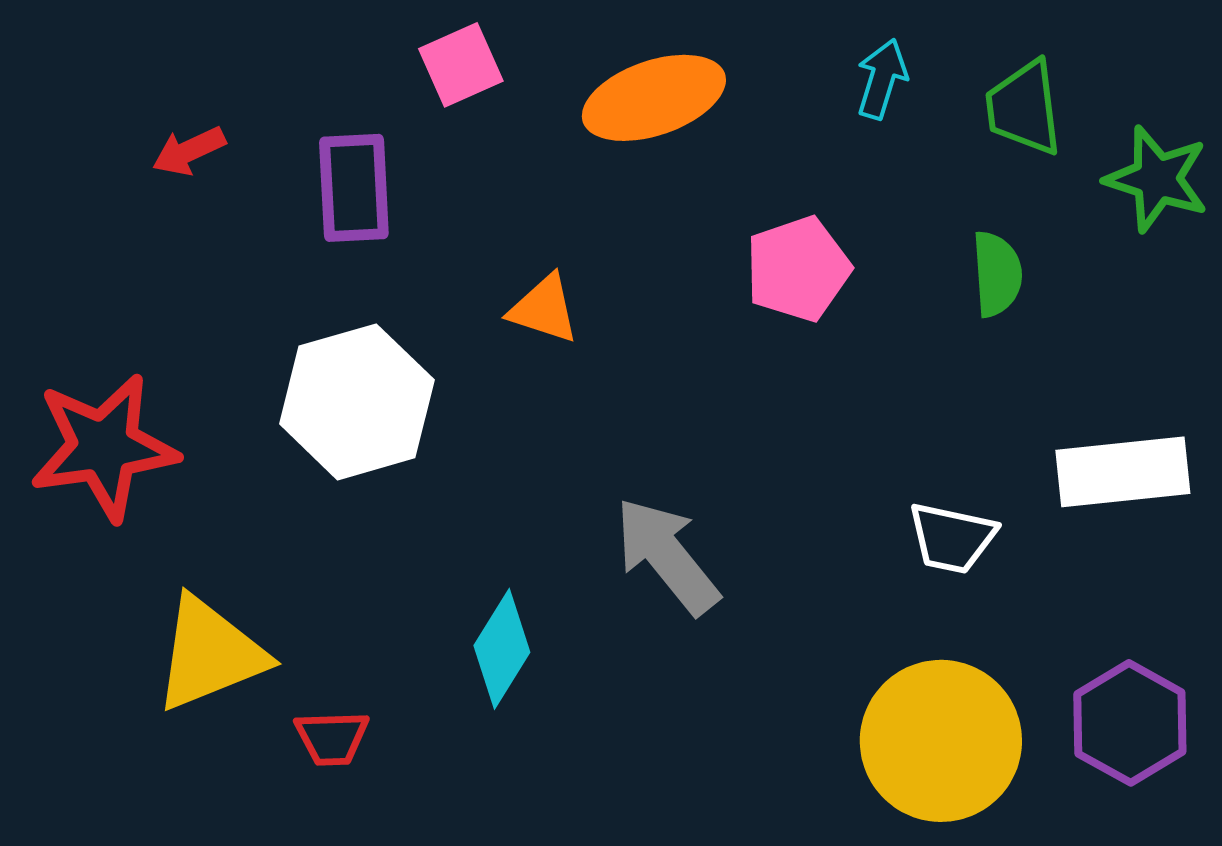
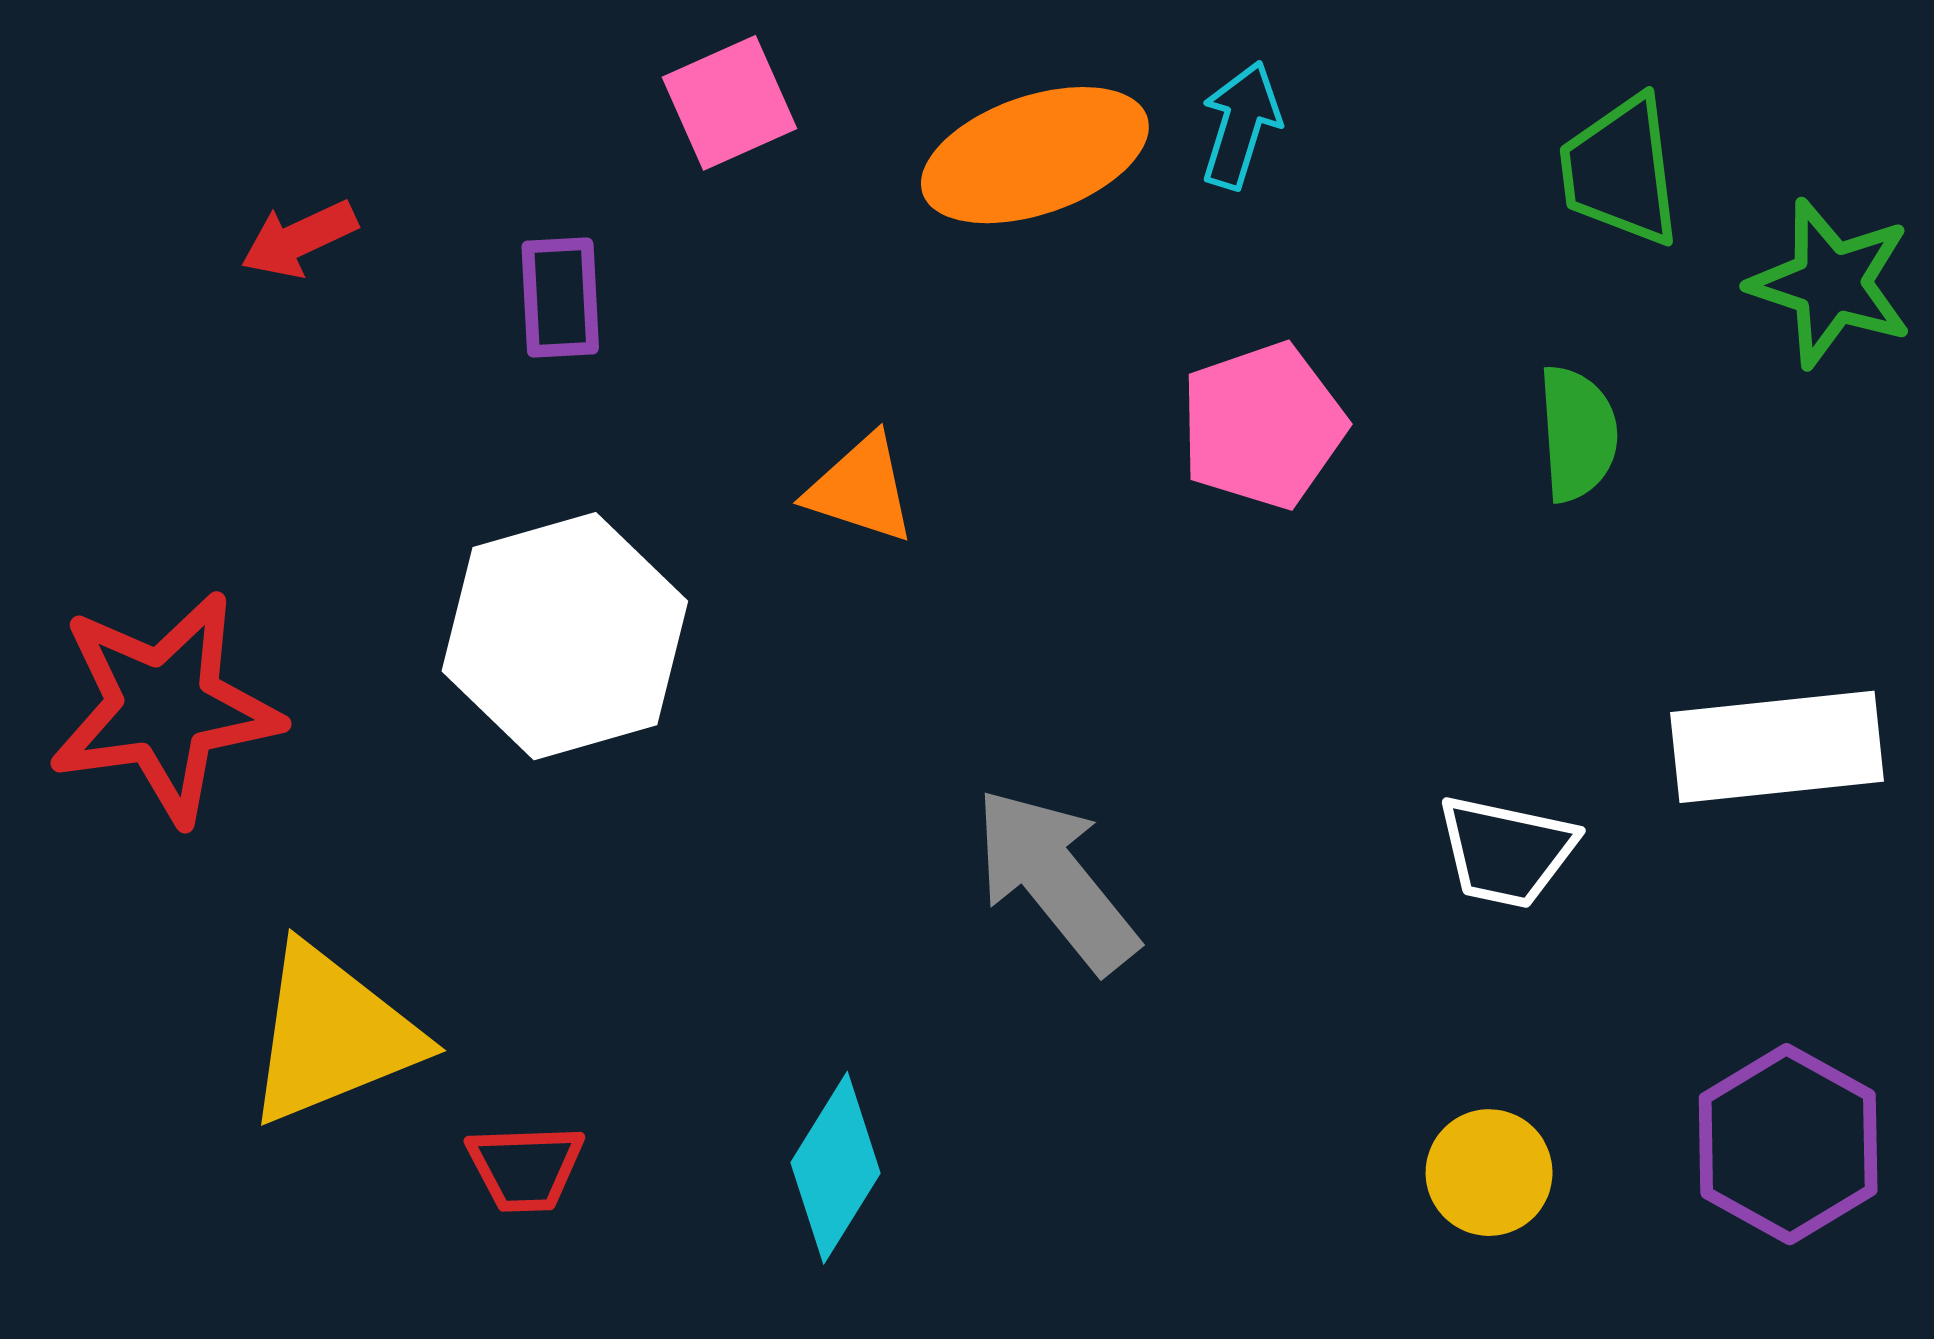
cyan arrow: (882, 79) -> (1241, 125), moved
purple rectangle: (354, 188) -> (560, 297), size x0.7
cyan diamond: (502, 649) -> (836, 1168), moved
yellow circle: (941, 741) -> (1489, 1173), size x0.5

